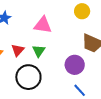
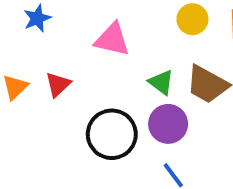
green triangle: (39, 51) -> (161, 82), moved, turned -32
black circle: (28, 77) -> (112, 134), moved

